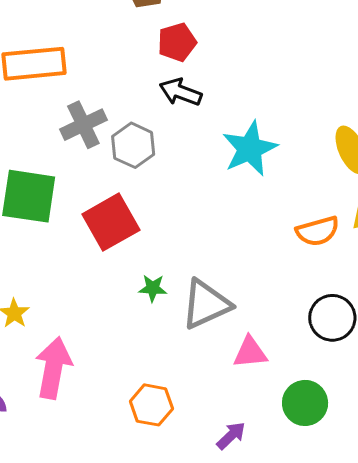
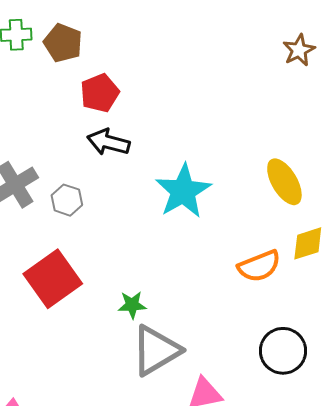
gray hexagon: (133, 145) -> (67, 200), size x0.7
green star: (153, 288) -> (132, 305), moved

